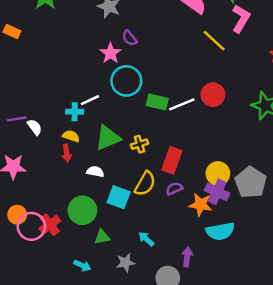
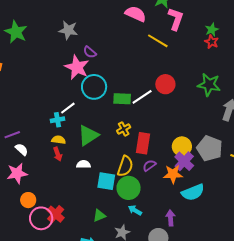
pink star: (110, 53) -> (77, 67), size x1.4
white semicircle: (35, 127) -> (22, 149), moved
yellow cross: (139, 144) -> (124, 129), moved
purple cross: (217, 192) -> (184, 161), turned 30
green circle: (82, 210) -> (129, 188), moved
orange circle: (17, 215) -> (28, 200), moved

